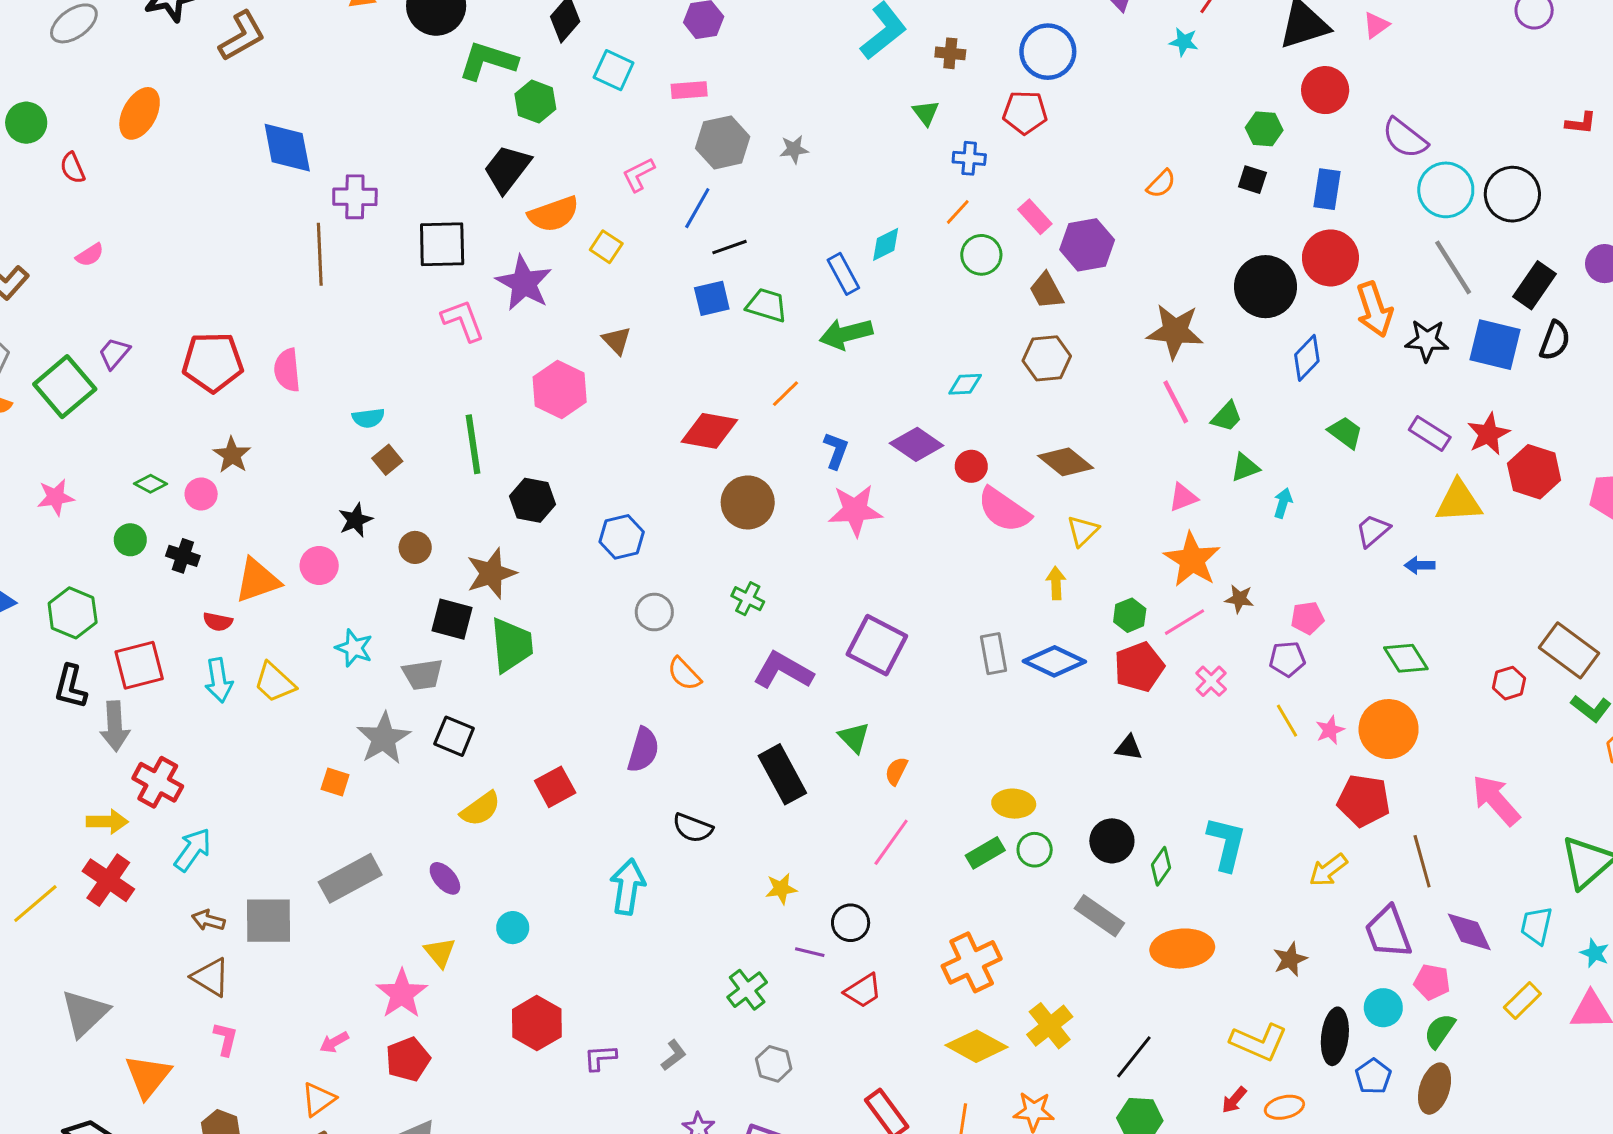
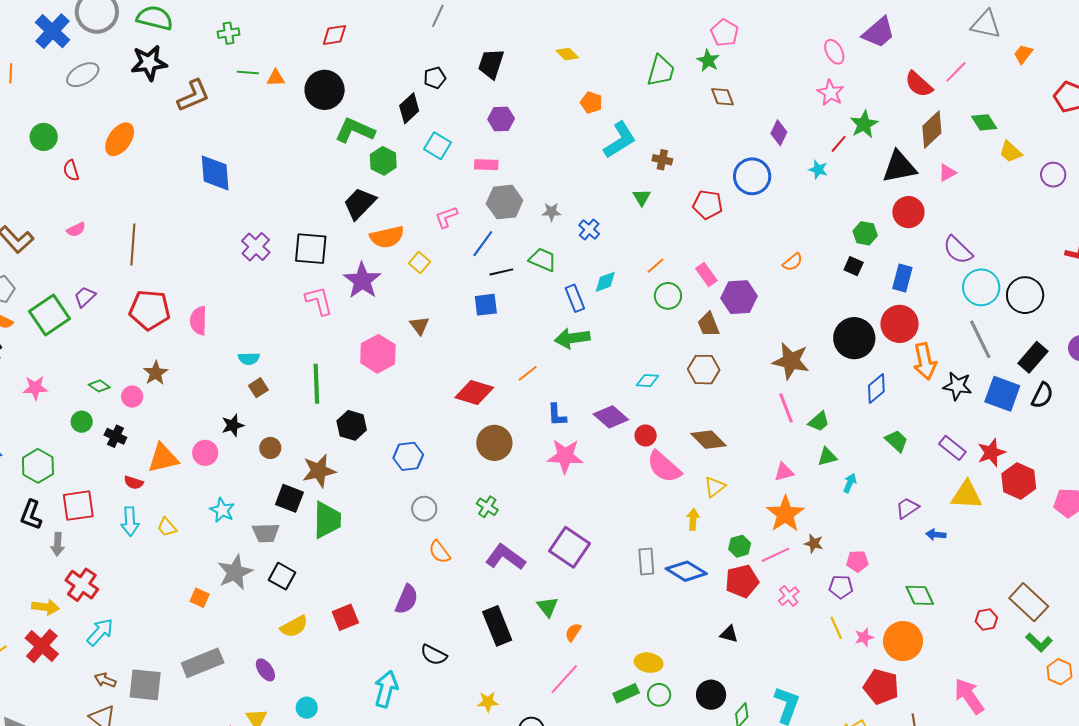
blue circle: (1048, 52) -> (752, 176), moved
blue cross: (969, 158) -> (589, 229), moved, turned 30
purple cross: (355, 197) -> (256, 247), moved, turned 36
brown line: (320, 254) -> (133, 245), moved
green trapezoid: (767, 305) -> (543, 260), moved
blue L-shape: (836, 451) -> (557, 415), turned 150
yellow trapezoid: (275, 683) -> (167, 527), size x0.7
gray arrow: (115, 726) -> (58, 544), size x0.7

